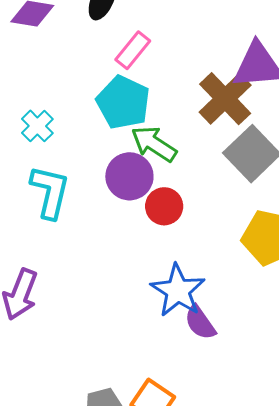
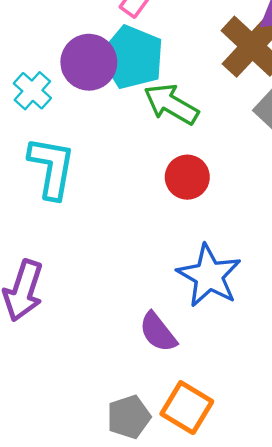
purple circle: (129, 176) -> (89, 62), moved
purple semicircle: (200, 323) -> (158, 332), moved

